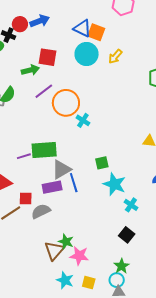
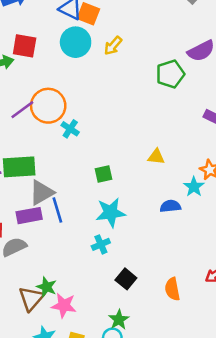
purple line: (44, 91) -> (22, 110), moved
green square: (102, 163) -> (103, 174), moved
cyan star: (114, 184) -> (111, 213), turned -30
cyan cross: (131, 205) -> (101, 244), moved, turned 32

